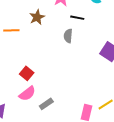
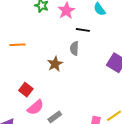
brown star: (37, 17) -> (55, 64), moved
red square: (27, 73) -> (26, 90), moved

